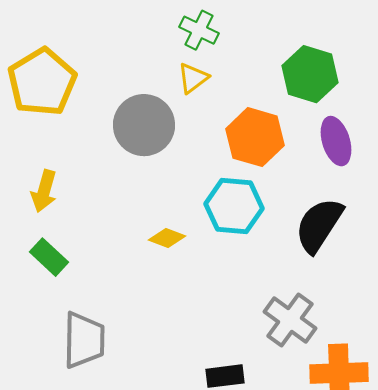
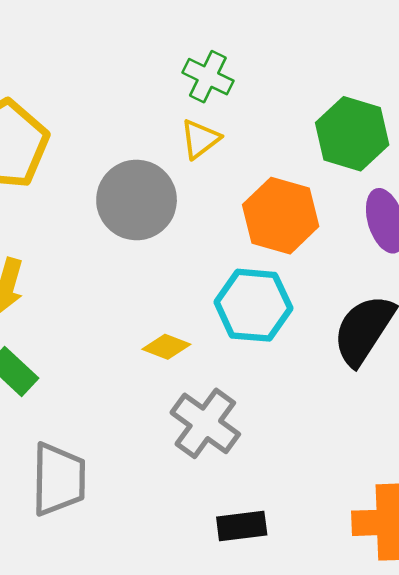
gray cross: (290, 320) -> (205, 423), moved

